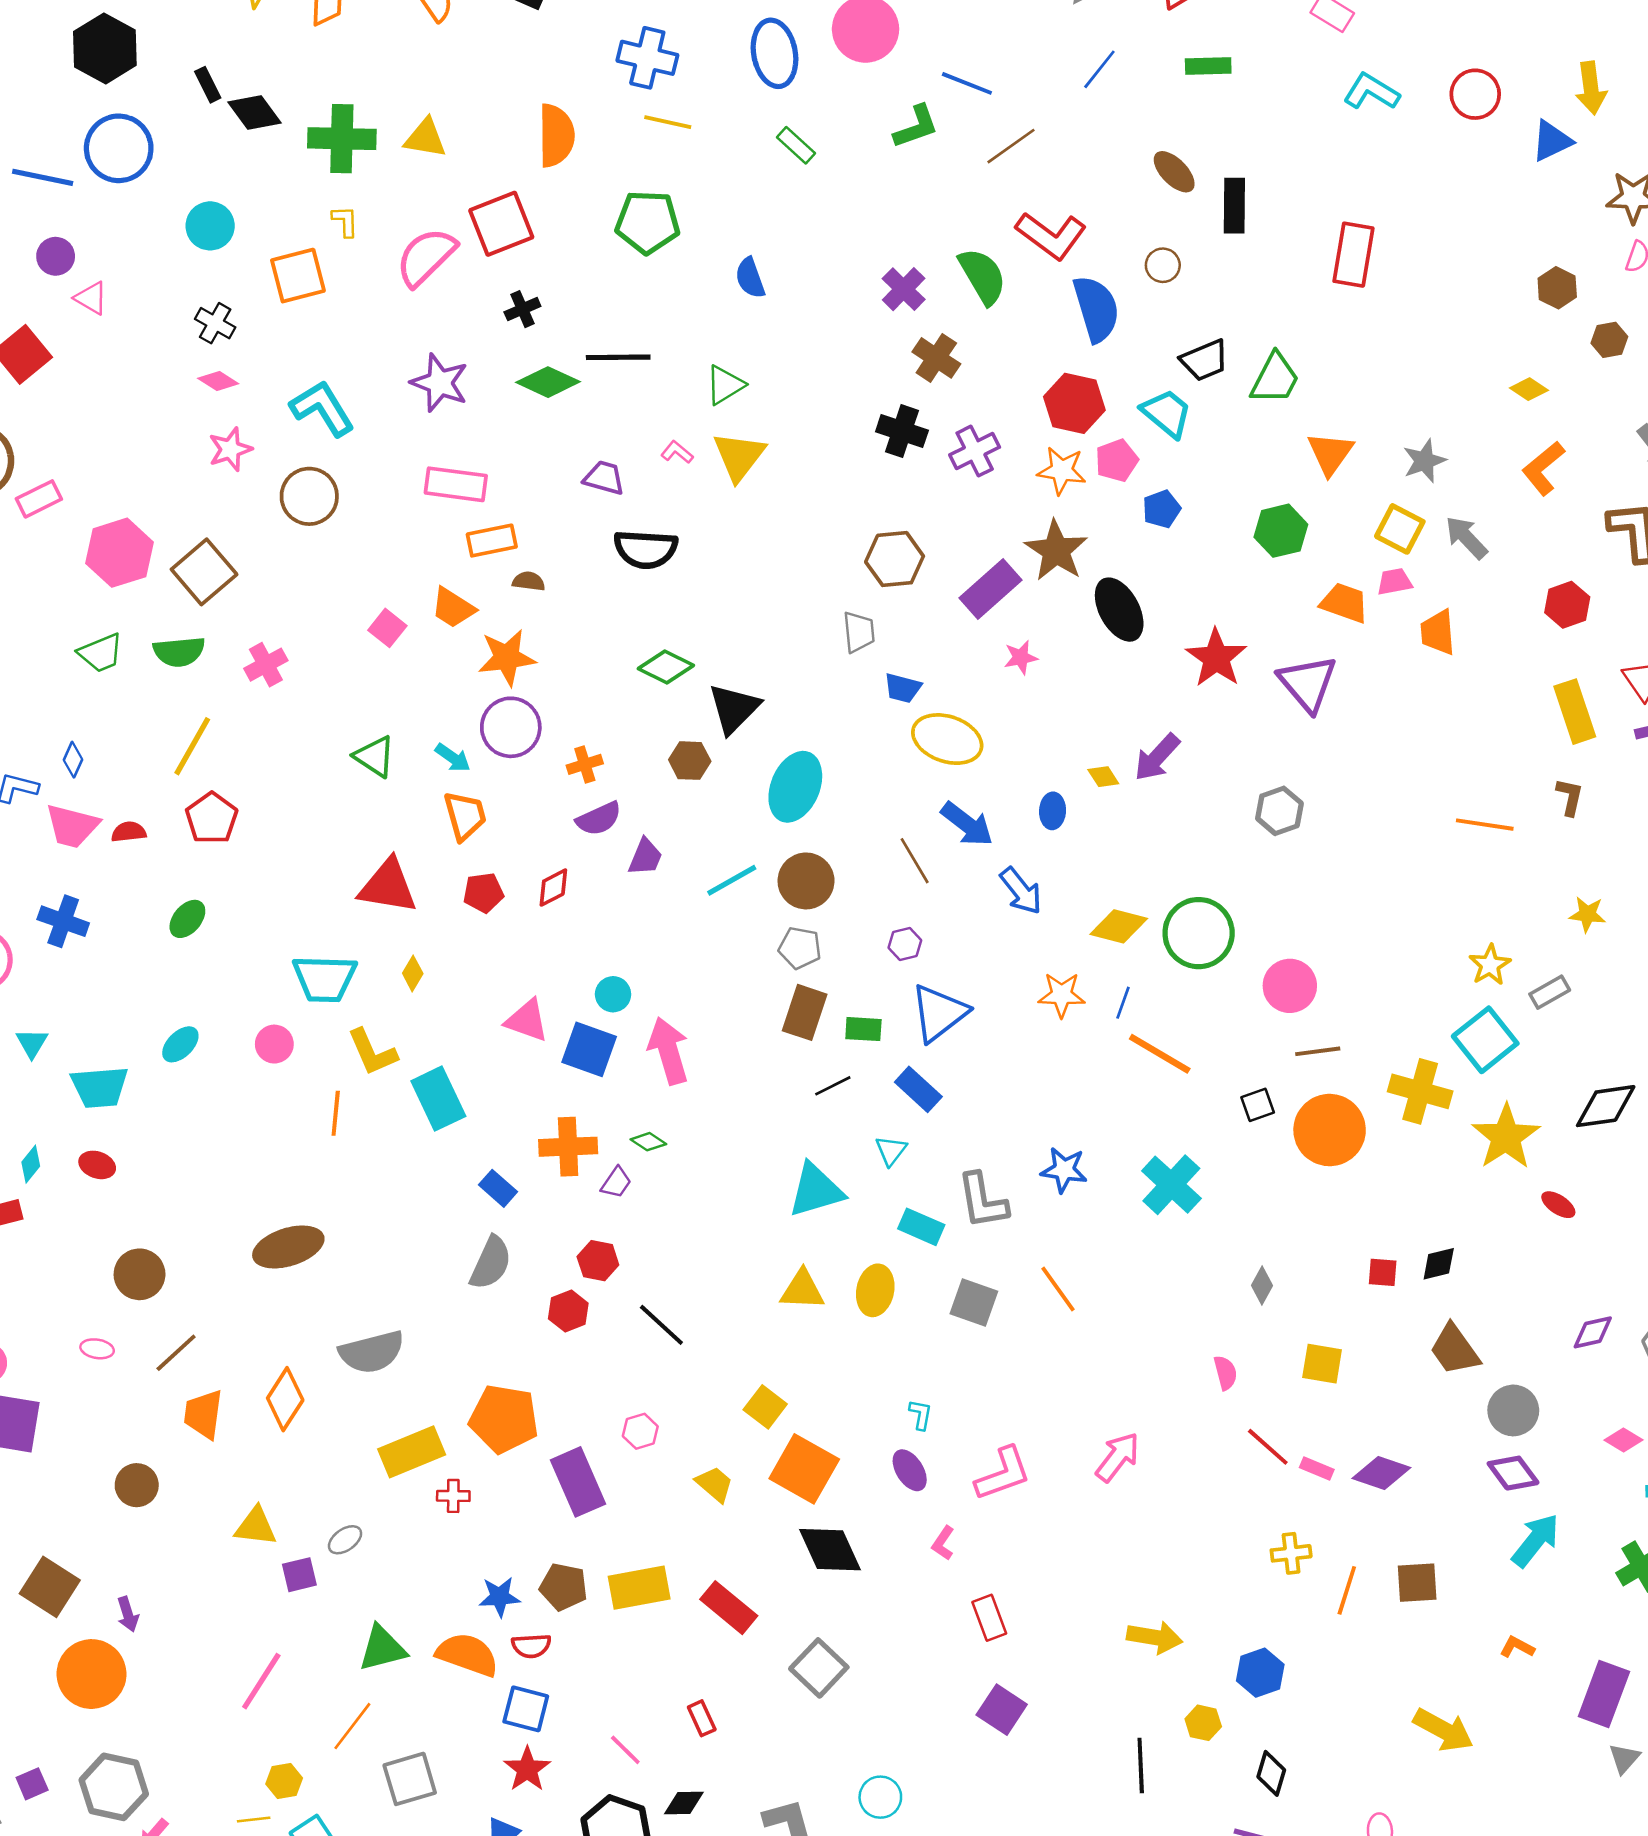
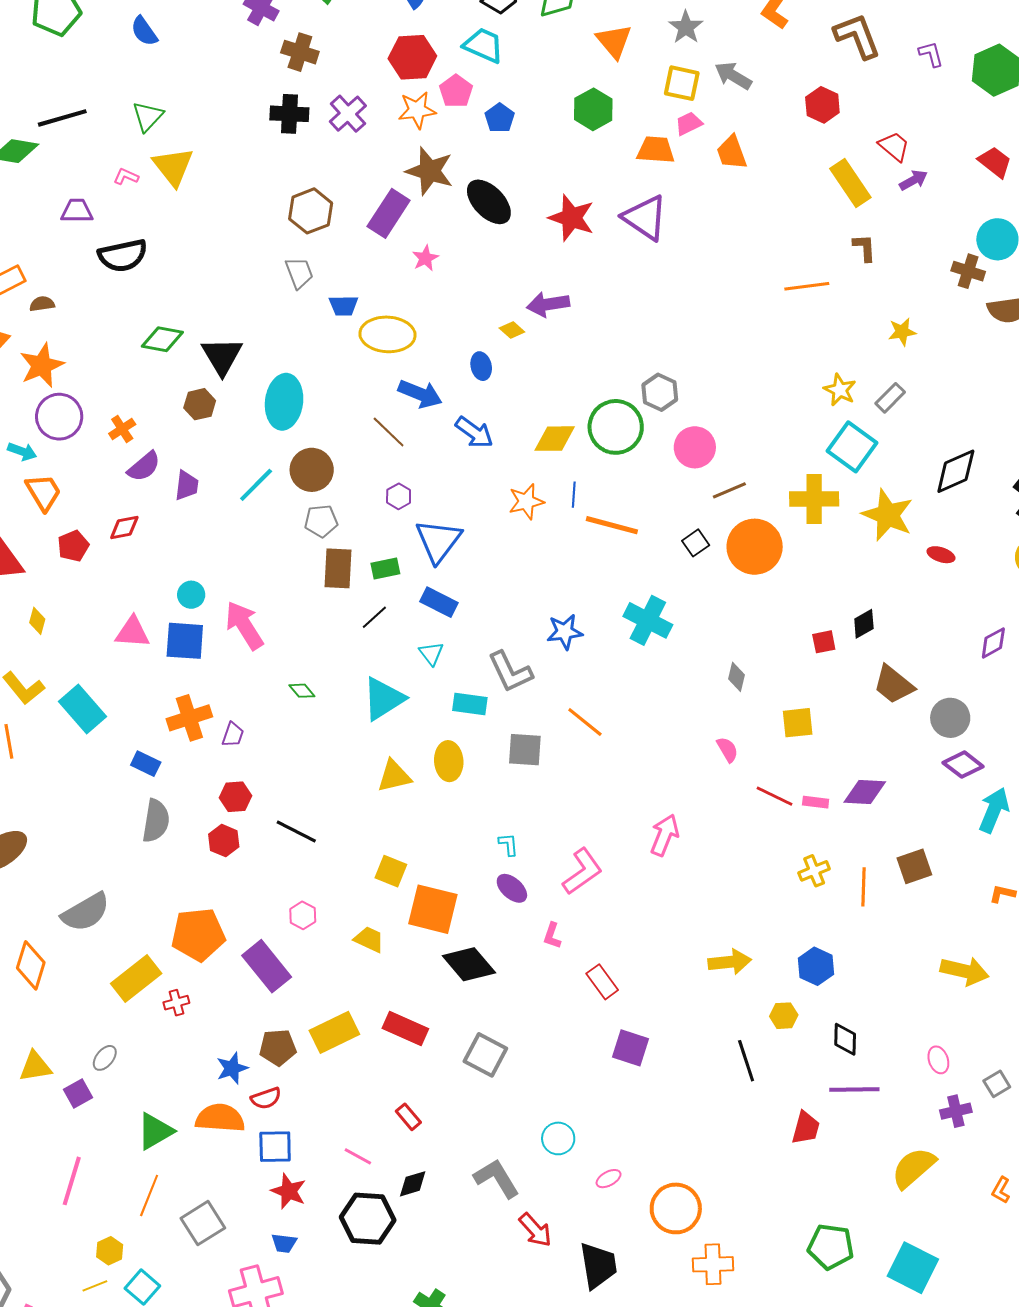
purple arrow: (1157, 757) -> (548, 304), turned 54
gray hexagon: (1279, 811) -> (660, 392), moved
red diamond: (553, 888) -> (124, 527), turned 32
green diamond: (648, 1142) -> (302, 691), moved, turned 32

